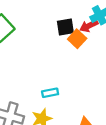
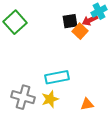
cyan rectangle: (50, 93) -> (57, 77), size x1.6

